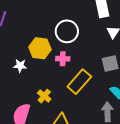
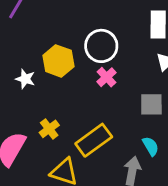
pink cross: (63, 59) -> (106, 77), moved, turned 32
yellow rectangle: (79, 82) -> (94, 140), moved

